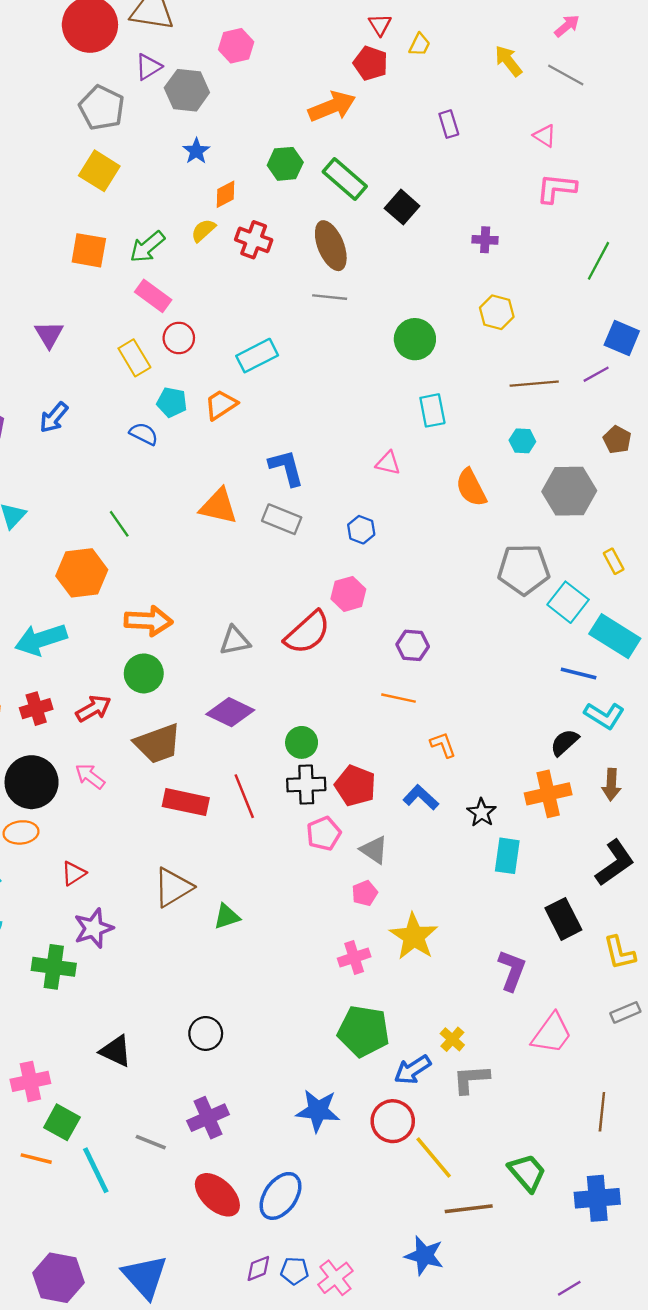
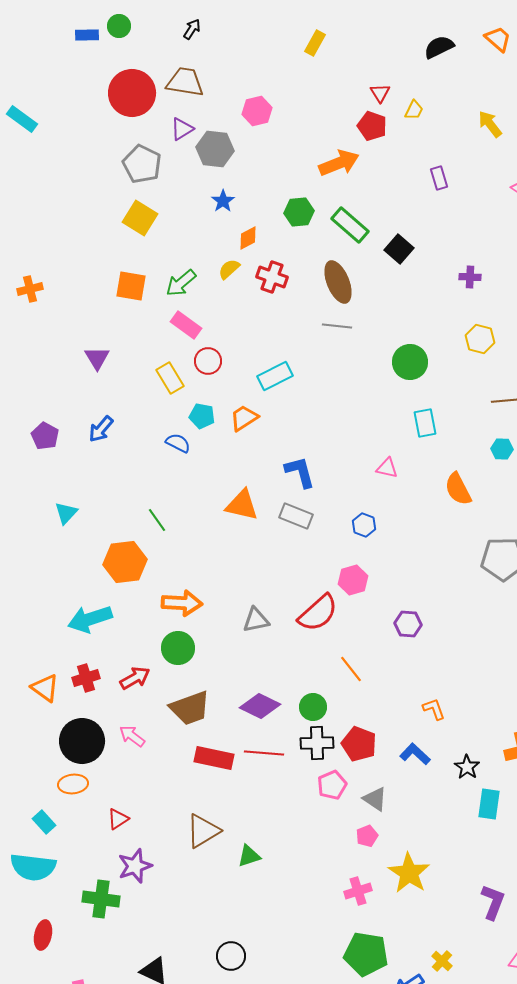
orange line: (399, 698) -> (351, 669), moved, turned 40
purple diamond: (230, 712) -> (260, 706), moved
red line: (244, 796) -> (264, 753), turned -63

